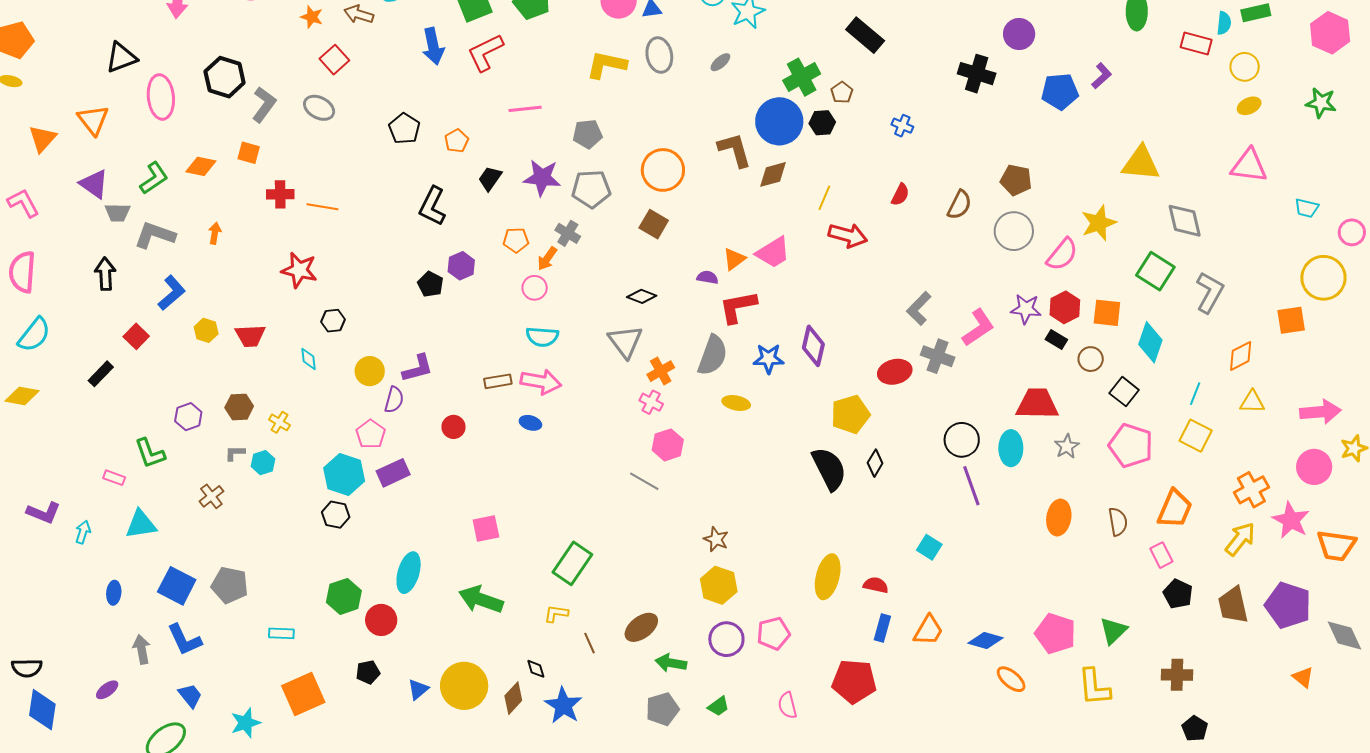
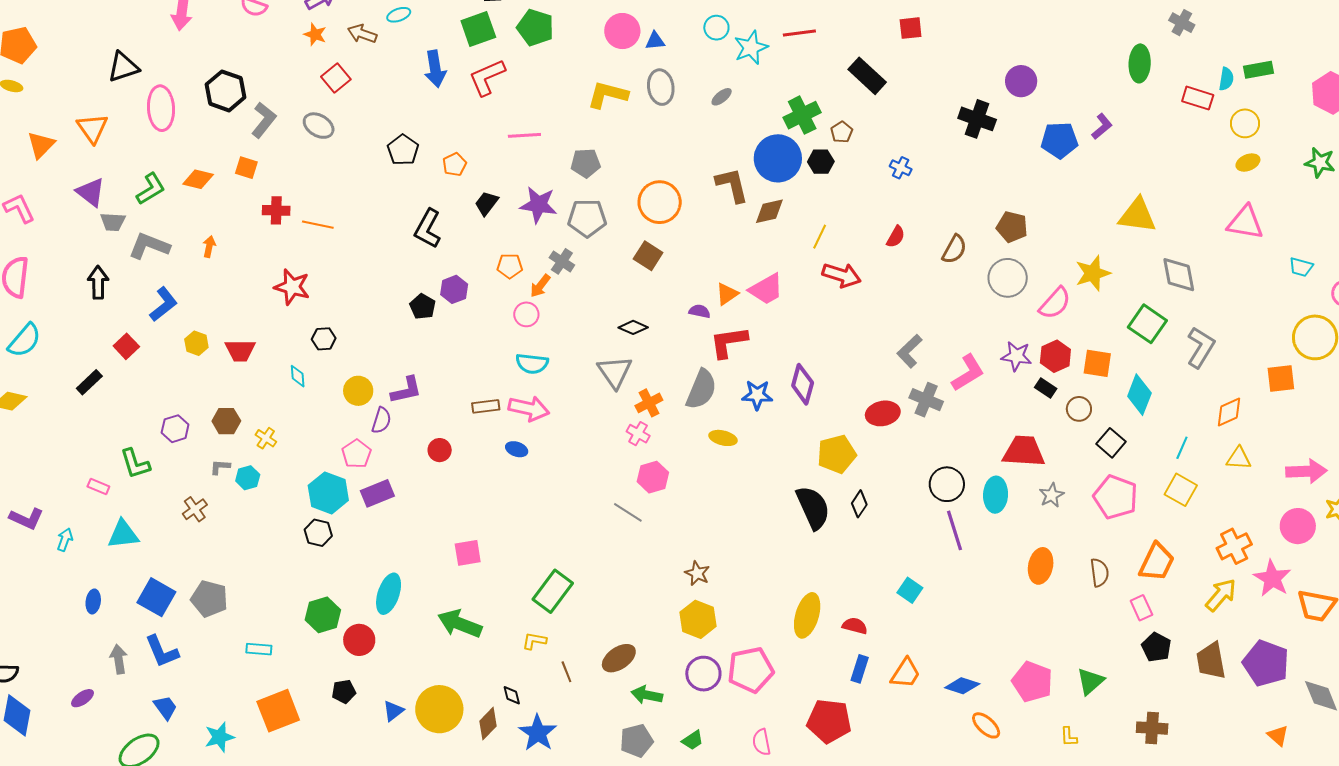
pink pentagon: (773, 633) -> (751, 670), size x1.4
yellow L-shape: (1094, 687) -> (1069, 737), size x0.5

